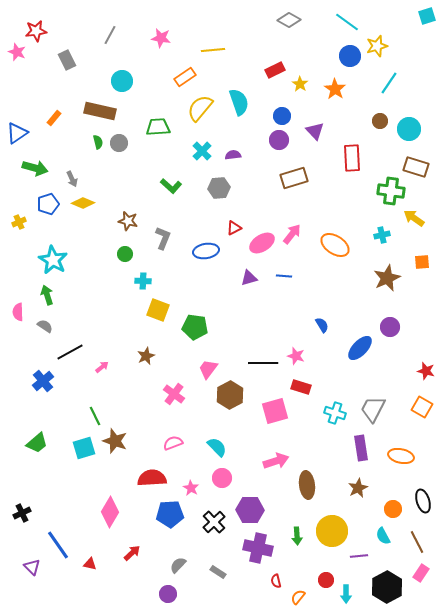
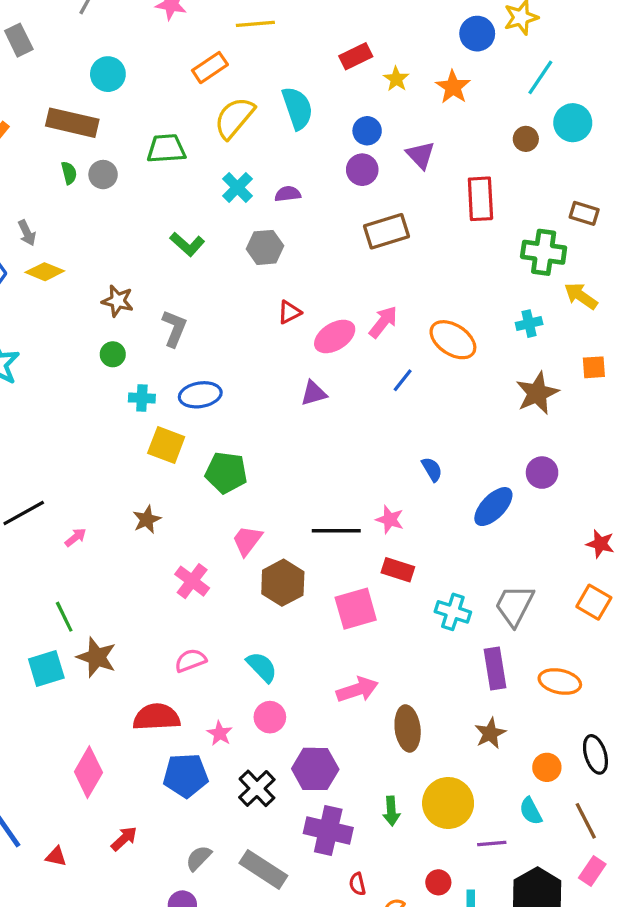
cyan circle: (409, 129) -> (573, 123), moved
brown rectangle: (416, 167) -> (584, 213), size x0.7
blue ellipse: (206, 251) -> (200, 395), moved
blue line: (284, 276) -> (403, 380), moved, turned -56
gray rectangle: (218, 572) -> (263, 869), size x1.8

